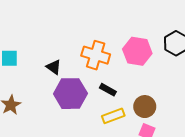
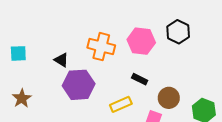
black rectangle: (108, 90) -> (140, 79), moved
brown circle: (145, 107) -> (169, 98), moved

